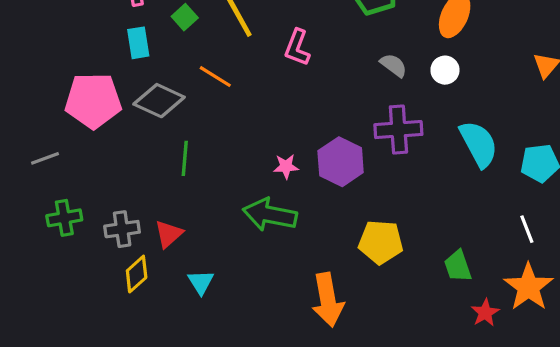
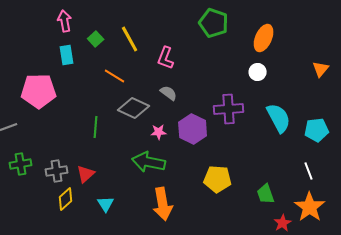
gray semicircle: (394, 65) -> (169, 93), moved
gray diamond: (159, 101) -> (134, 108), moved
orange arrow: (328, 300) -> (163, 204), moved

